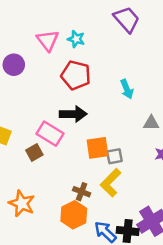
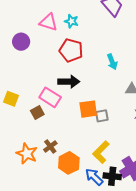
pink triangle: (48, 40) -> (48, 22), turned -36
yellow L-shape: (111, 183) -> (101, 152), moved
brown cross: (82, 192) -> (50, 147), moved, turned 32

